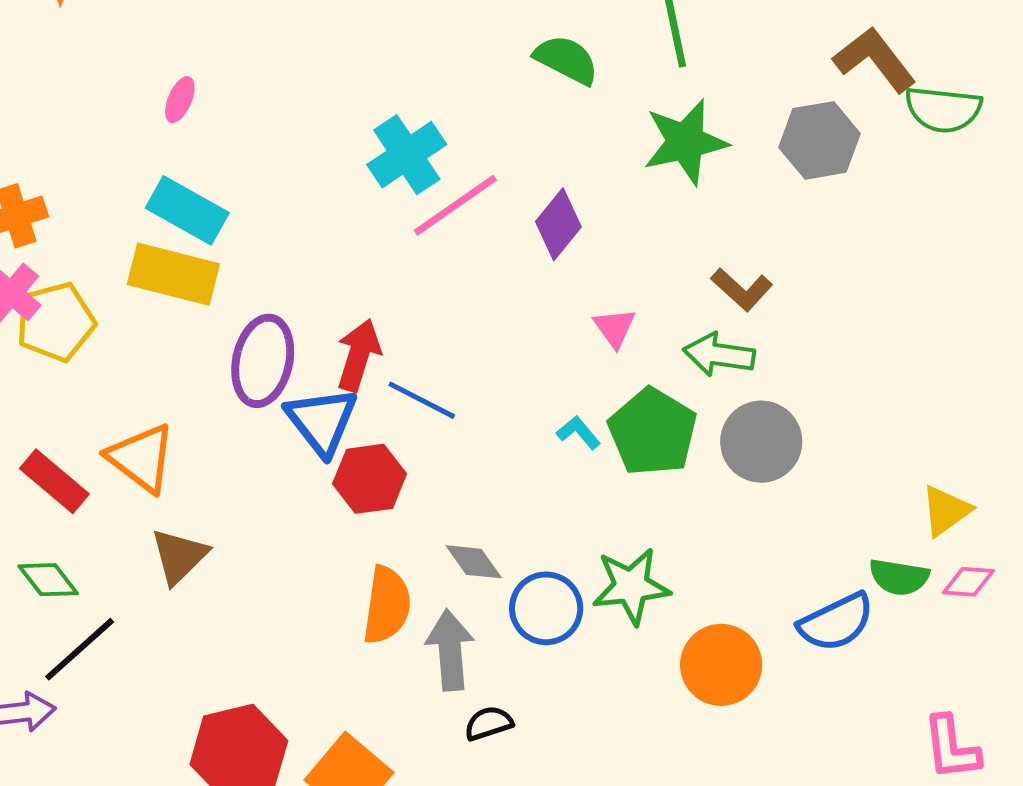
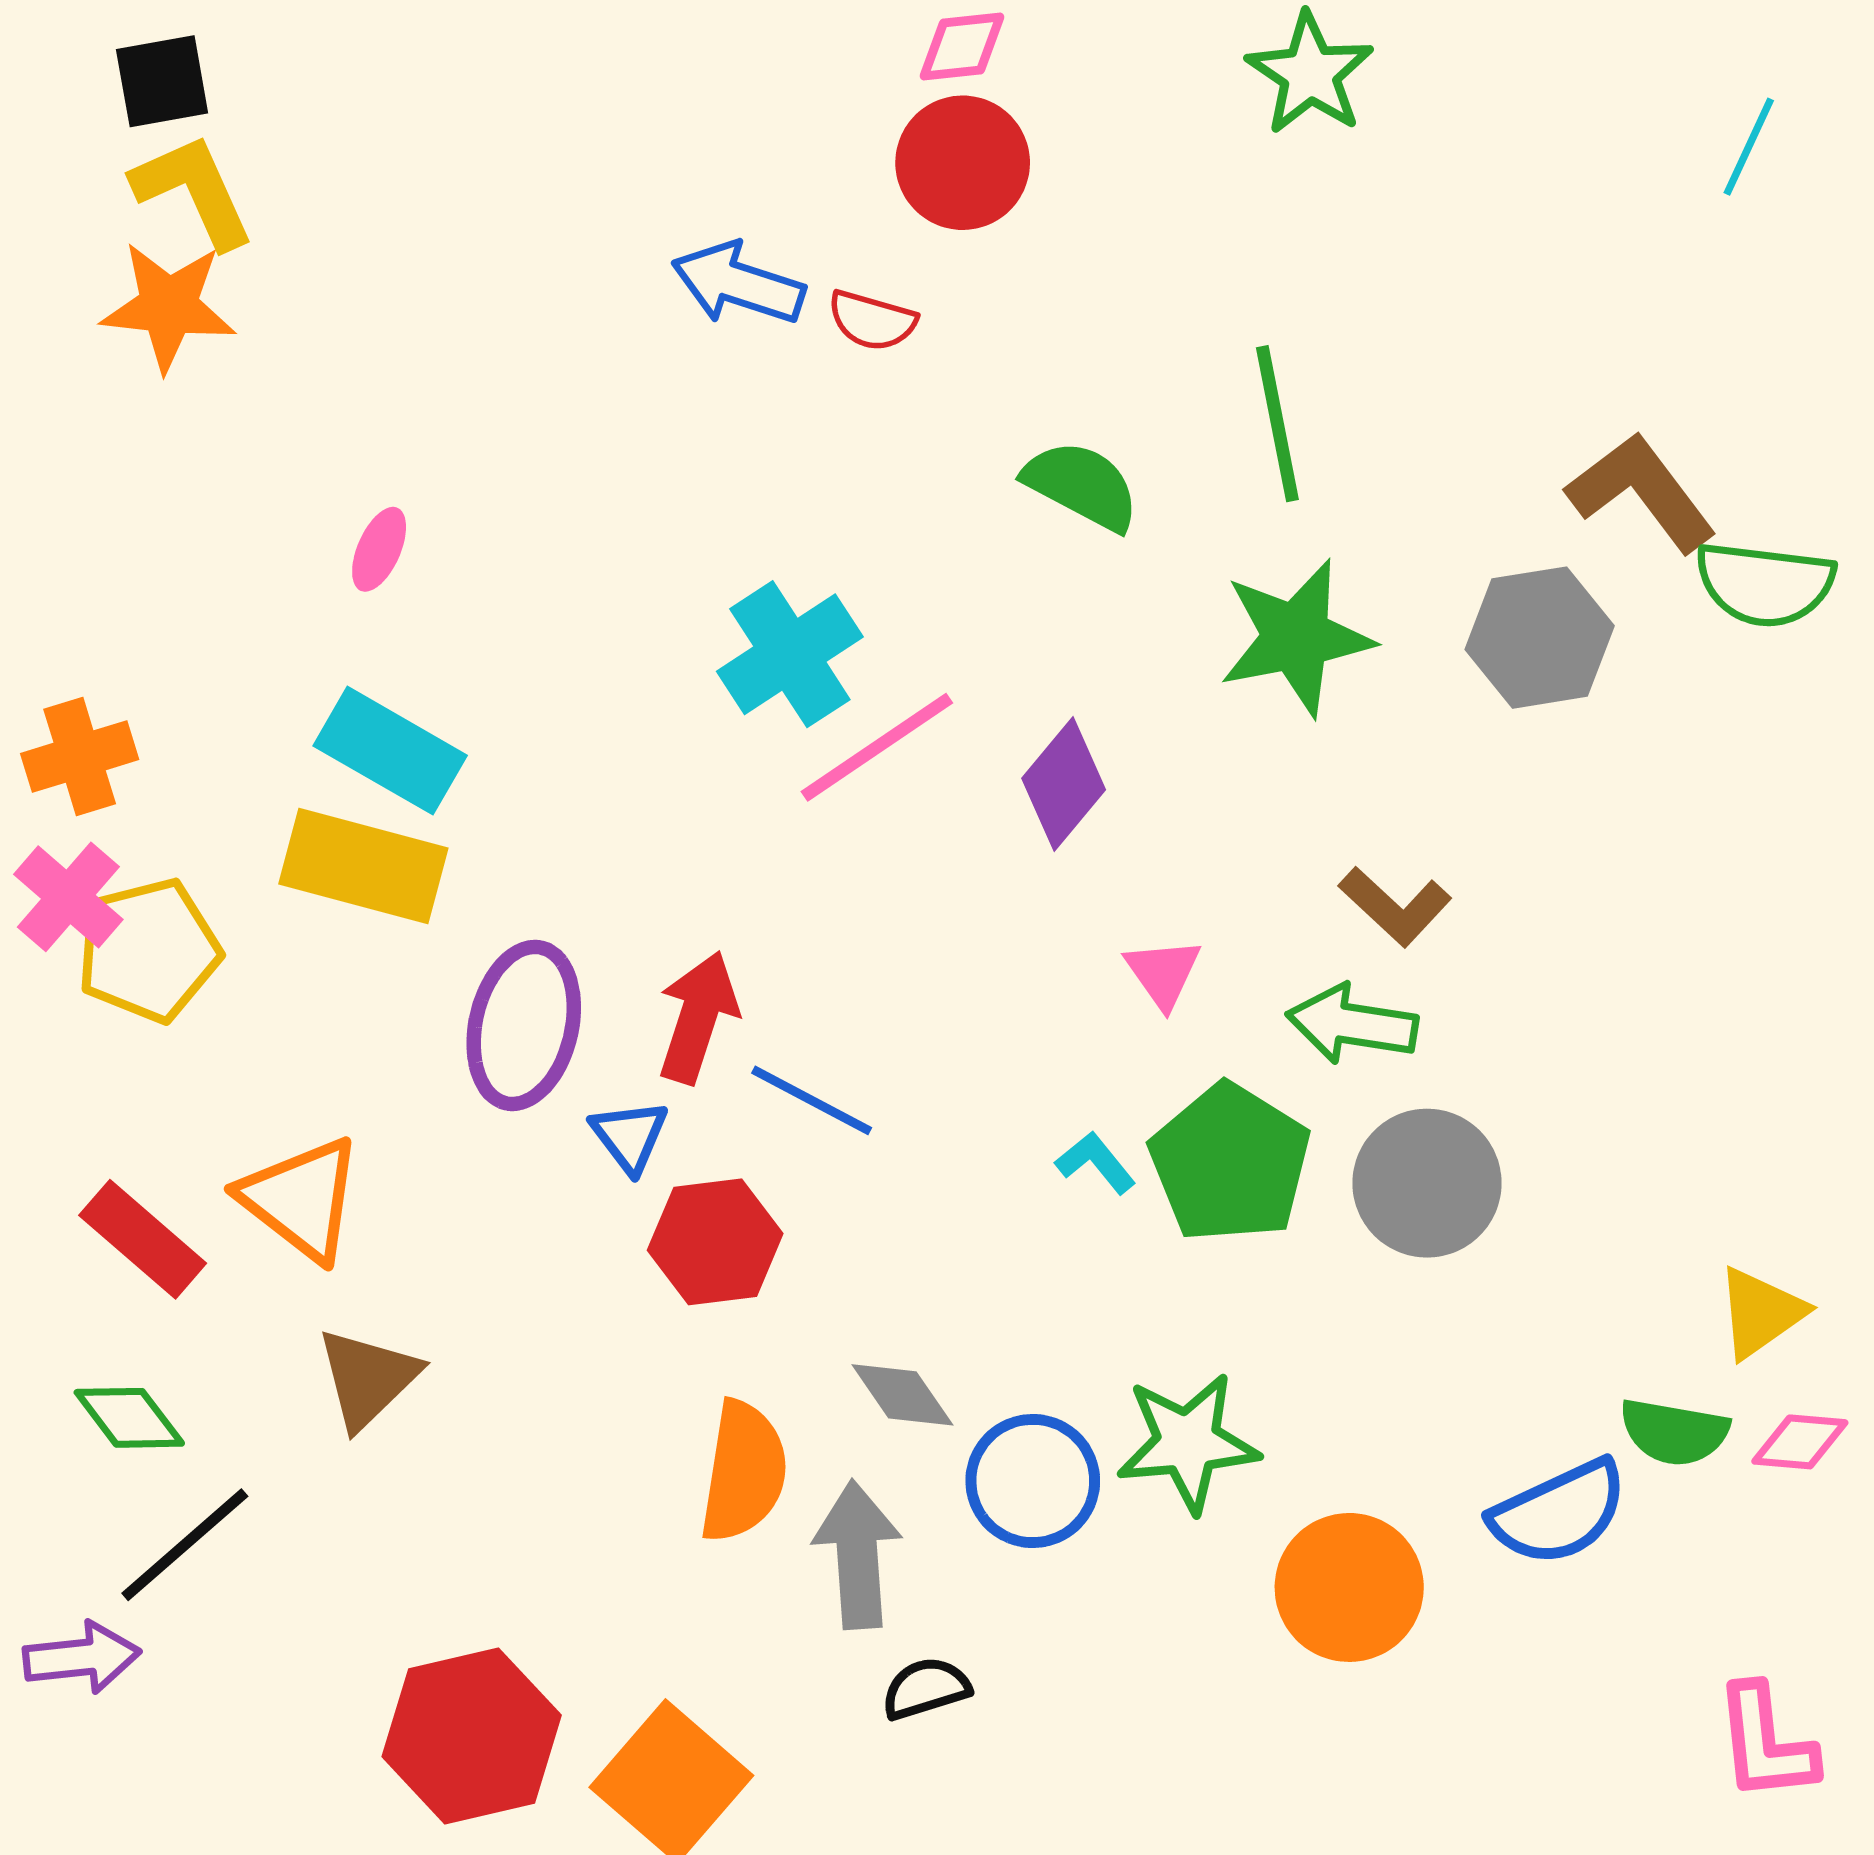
blue triangle: (322, 421) -> (630, 1136), size x0.6

